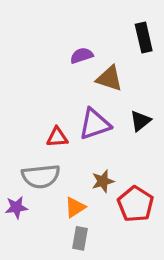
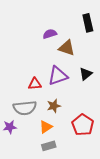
brown star: (103, 181) -> (54, 106), moved
gray rectangle: (80, 238) -> (49, 146), turned 64

